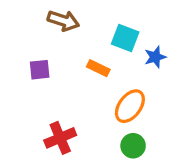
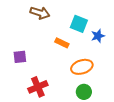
purple square: (40, 70) -> (20, 57), moved
orange ellipse: (130, 106) -> (82, 67), turned 35

